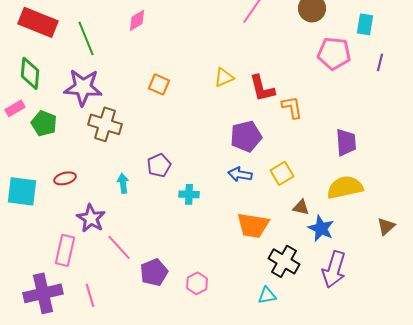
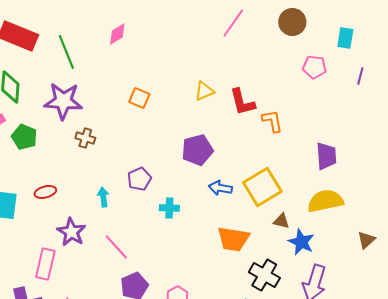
pink pentagon: (334, 53) -> (314, 67), size x0.7
brown cross: (105, 124) -> (85, 138), size x0.6
purple pentagon: (246, 136) -> (197, 150), moved
yellow square: (282, 173) -> (262, 187), size x1.6
pink line: (119, 247) -> (116, 247), moved

